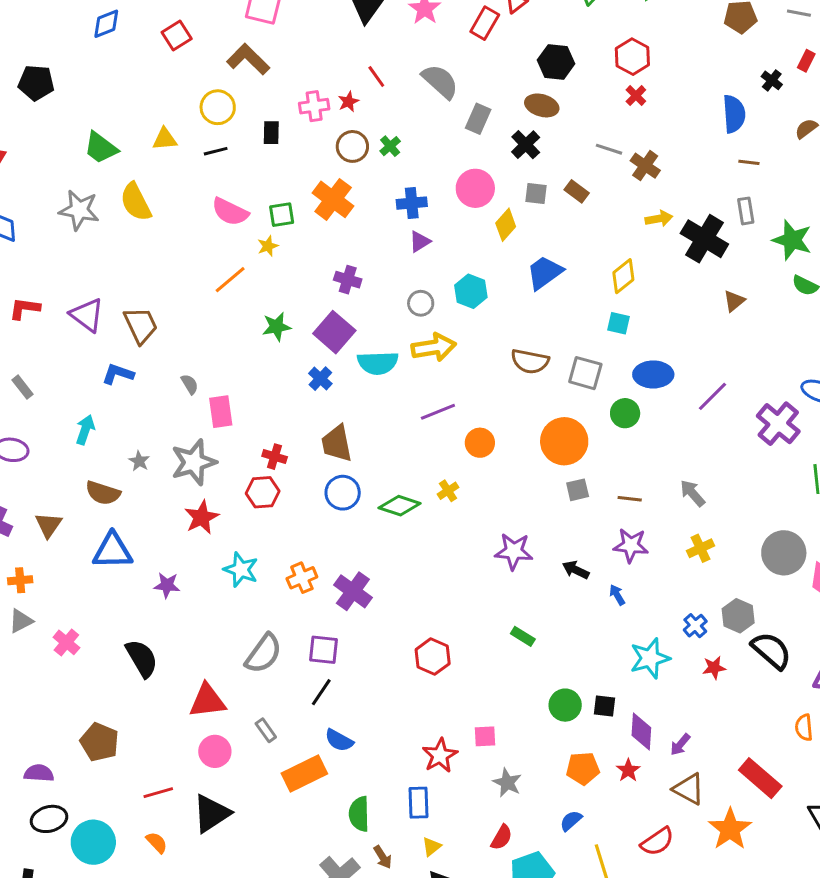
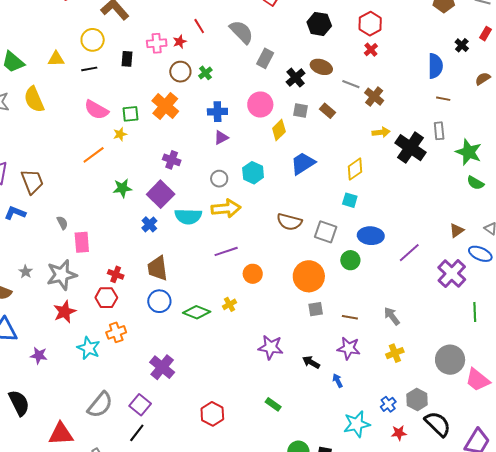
brown ellipse: (542, 105) -> (321, 67), moved
brown triangle: (734, 301) -> (457, 230), moved
orange cross: (302, 578) -> (116, 332), moved
purple square: (323, 650) -> (140, 405), turned 30

